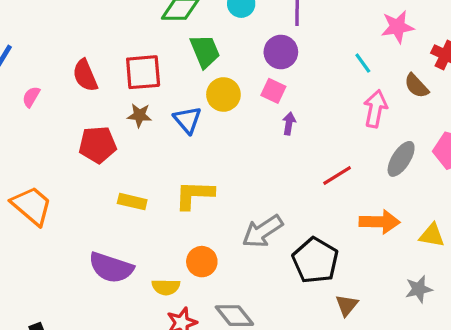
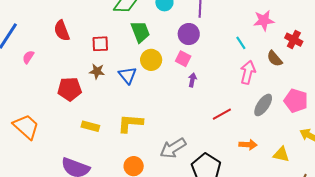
red square: (143, 72) -> (100, 44), size x0.7
red semicircle: (85, 75) -> (62, 31), moved
orange arrow: (380, 222) -> (248, 145), size x0.7

